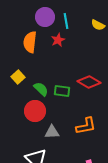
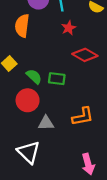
red star: (58, 40) -> (69, 28), moved
red diamond: (89, 82) -> (85, 55), moved

